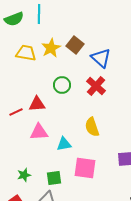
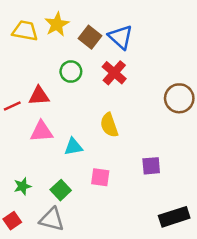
brown square: (75, 45) -> (90, 37), moved
pink square: (85, 168) -> (100, 177), size x0.7
green square: (54, 178) -> (61, 190), turned -35

